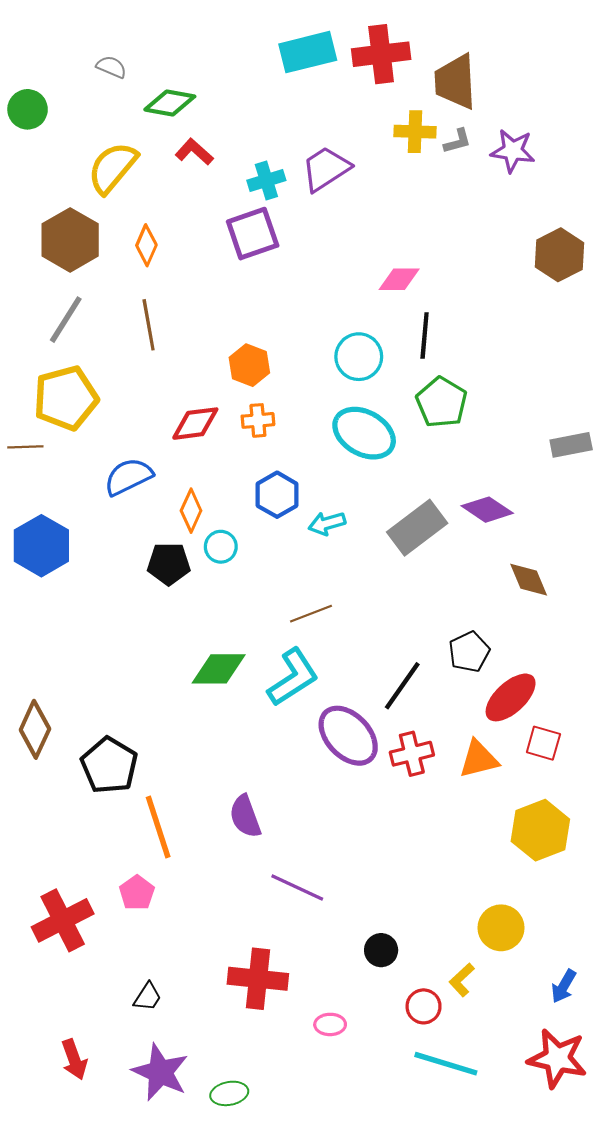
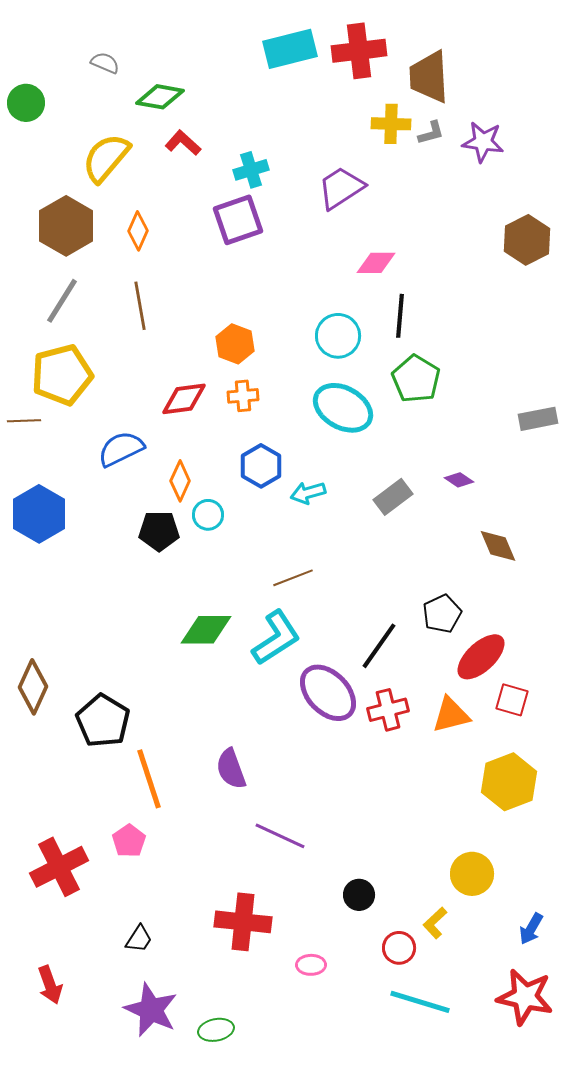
purple trapezoid: (326, 169) -> (341, 188), moved
purple diamond: (487, 510) -> (459, 480), size x0.6
gray rectangle: (417, 528) -> (393, 497), size x0.7
red arrow: (74, 1059) -> (50, 985), moved

